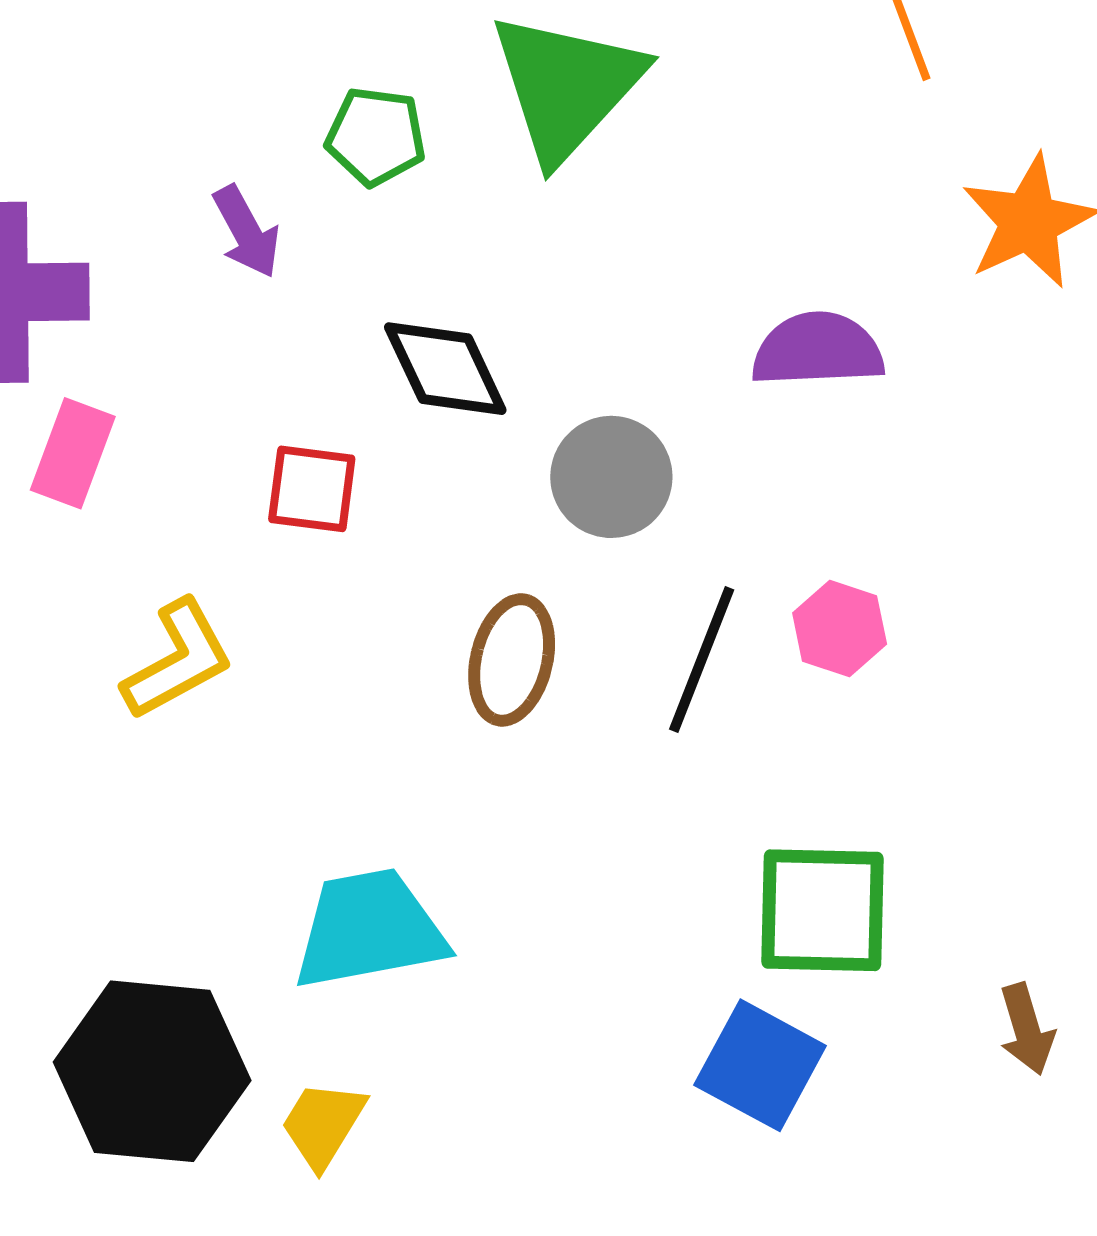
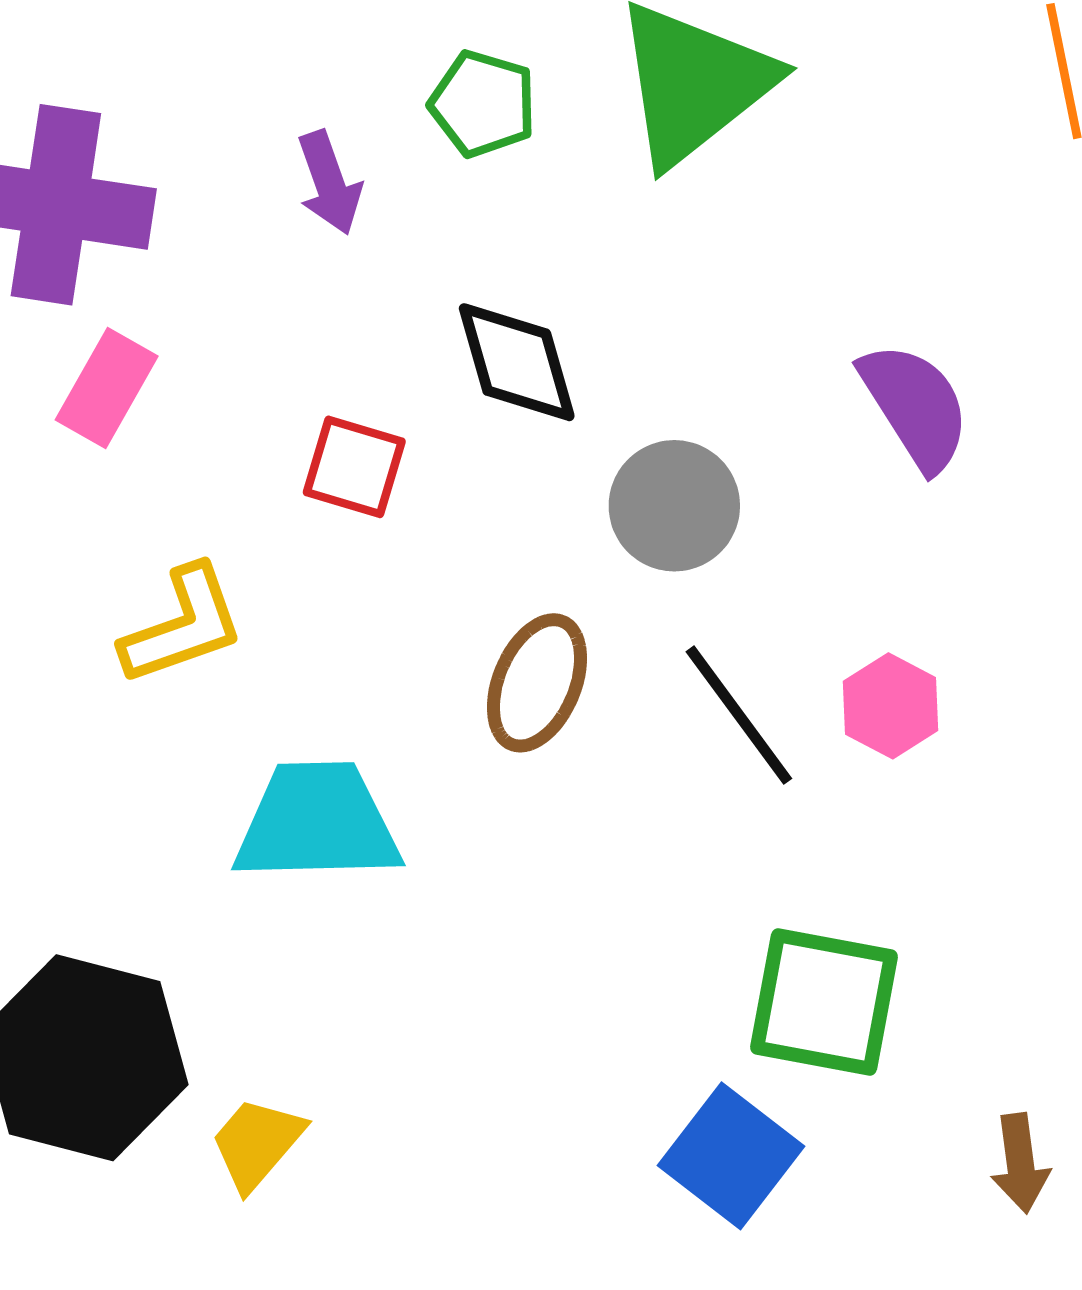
purple semicircle: (818, 350) -> (915, 406), turned 51
black line: (702, 659) -> (739, 715), turned -67
cyan trapezoid: (369, 929) -> (317, 822), moved

